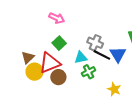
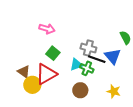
brown triangle: (28, 57) -> (24, 72), turned -32
green cross: (89, 72) -> (87, 68), moved, turned -32
brown circle: (58, 77) -> (80, 90), moved

